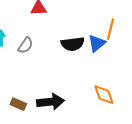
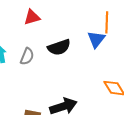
black semicircle: (73, 44) -> (59, 47), moved

